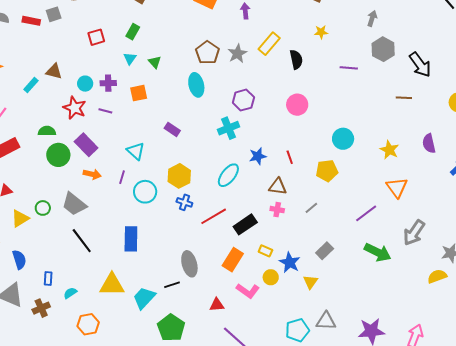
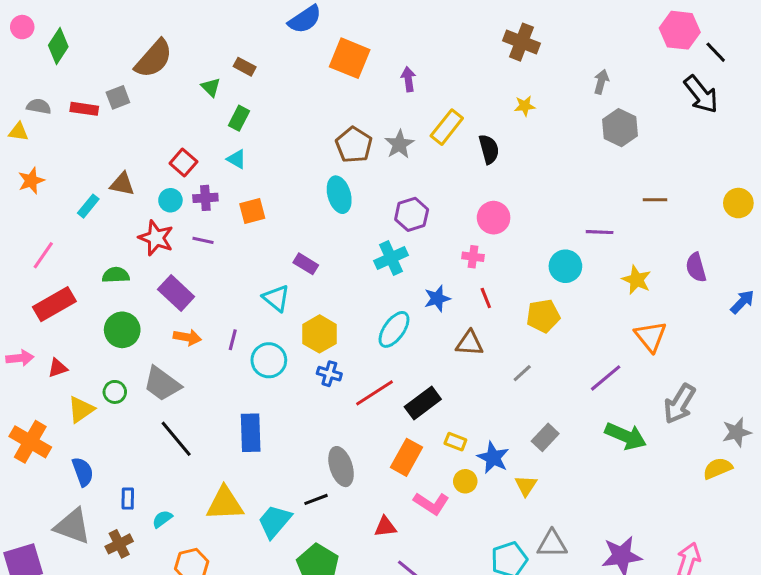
red square: (96, 37) -> (183, 163), moved, turned -30
cyan triangle: (130, 58) -> (237, 159), turned -32
green triangle: (155, 62) -> (211, 87), moved
black arrow: (420, 65) -> (701, 94), moved
purple line: (349, 68) -> (600, 232), moved
cyan triangle: (136, 151) -> (276, 298), moved
green circle: (58, 155) -> (122, 330), moved
pink cross: (277, 210) -> (473, 257), moved

